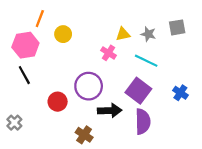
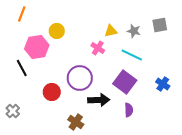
orange line: (40, 19) -> (22, 14), moved
pink hexagon: (25, 45) -> (37, 47), moved
purple semicircle: (143, 122) -> (129, 110), size x0.6

